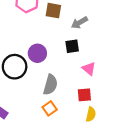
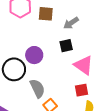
pink triangle: (89, 69) -> (84, 65), size x1.5
gray semicircle: (50, 85) -> (37, 88), moved, turned -36

